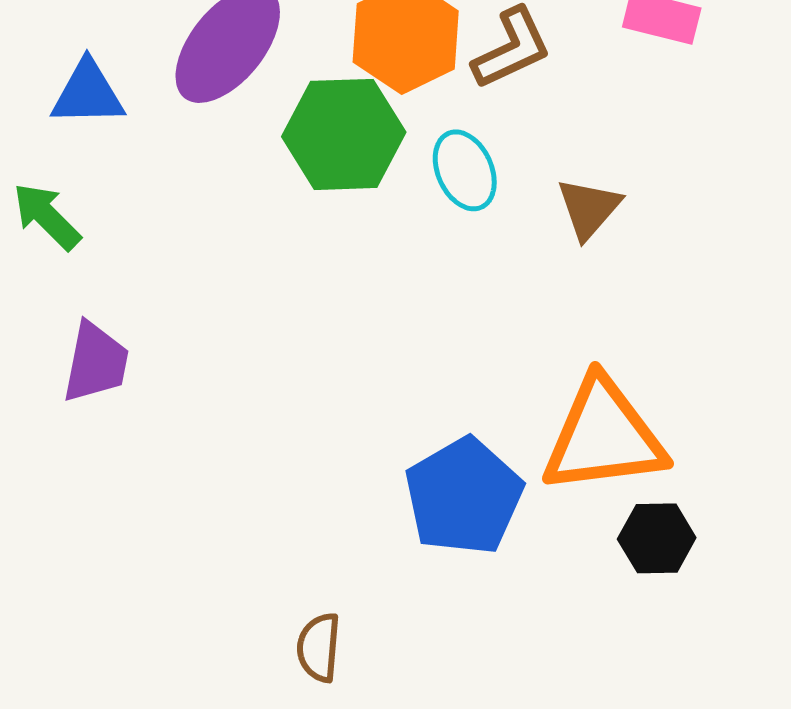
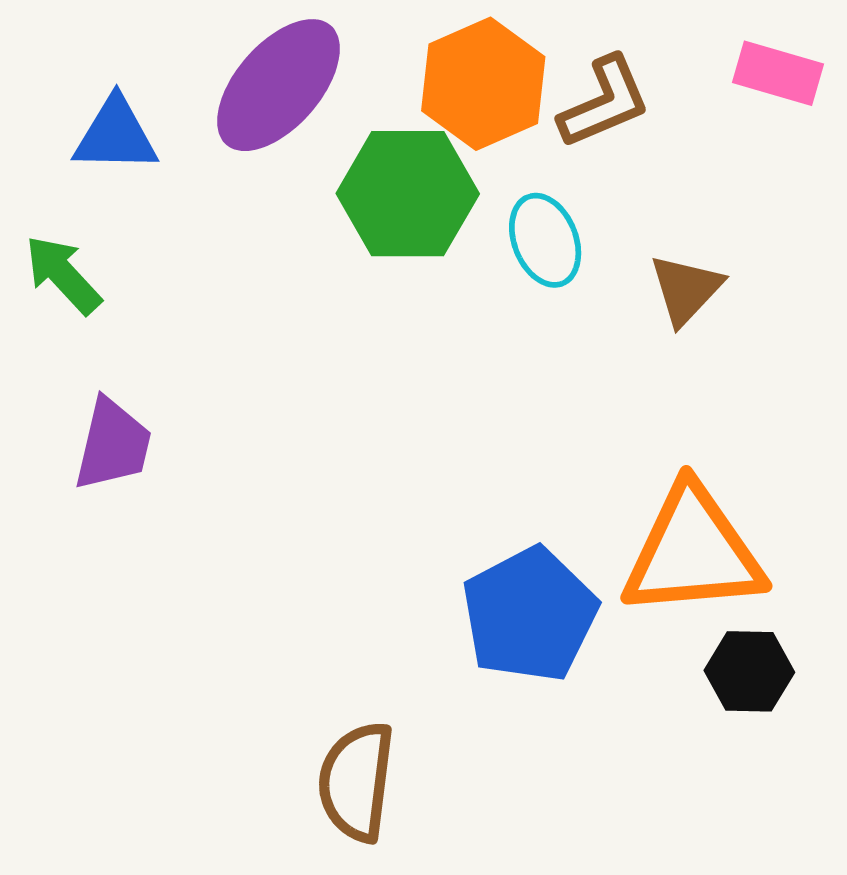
brown semicircle: (319, 647) -> (356, 782), size x1.5

